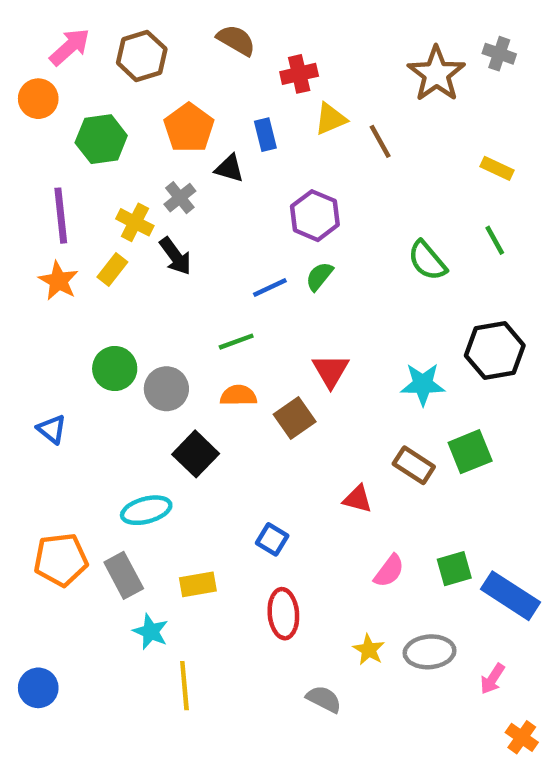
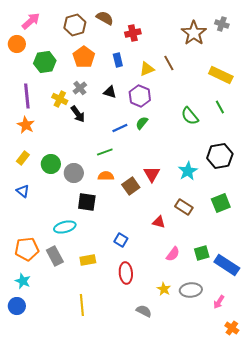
brown hexagon: (142, 56) -> (75, 25), moved
yellow triangle: (331, 119) -> (147, 69), moved
black triangle: (229, 168) -> (110, 92), moved
yellow rectangle: (497, 168) -> (221, 75), size x1.6
yellow rectangle: (112, 270) -> (23, 158), moved
red triangle: (331, 371) -> (152, 174), moved
cyan star: (423, 384) -> (188, 171), turned -30
green square: (470, 452) -> (221, 203), moved
black square: (196, 454) -> (87, 202), turned -36
cyan star: (151, 632) -> (23, 281), moved

